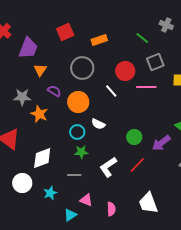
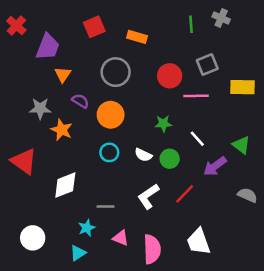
green line: (142, 38) -> (191, 24), moved, turned 48
orange rectangle: (99, 40) -> (137, 37), turned 35
white line: (111, 91) -> (197, 139), moved
white semicircle: (98, 124) -> (143, 155), moved
green circle: (134, 137) -> (170, 159), moved
green star: (81, 152) -> (163, 124), moved
white circle: (22, 183) -> (33, 238), moved
cyan star: (50, 193) -> (87, 228), moved
pink semicircle: (111, 209) -> (152, 249), size x1.6
cyan triangle: (70, 215) -> (78, 253), moved

